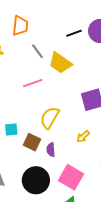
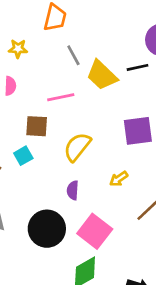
black line: (74, 33) -> (138, 67), moved
cyan square: (11, 130) -> (23, 156), turned -32
brown square: (32, 142) -> (37, 126), moved, turned -30

